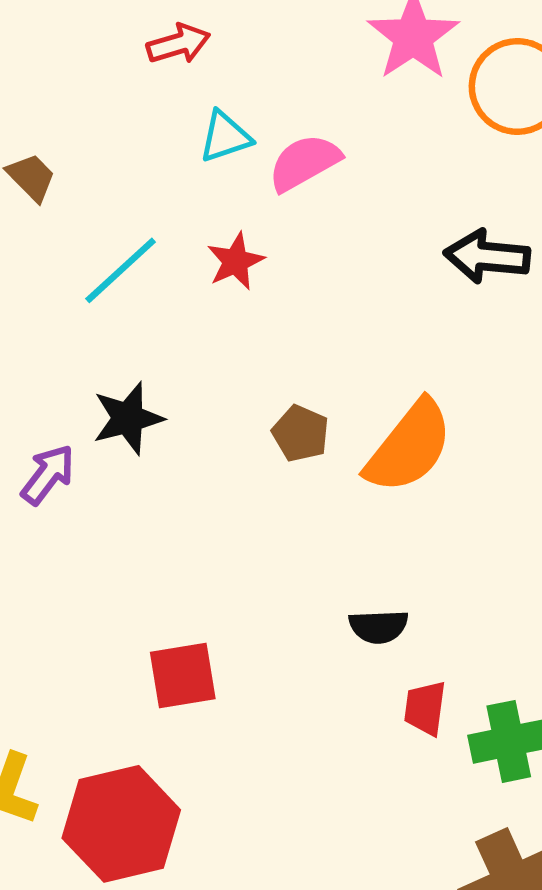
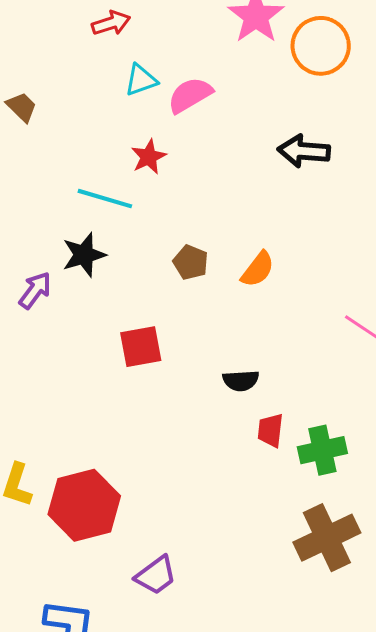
cyan line: (121, 270) -> (105, 199), moved, turned 60
orange semicircle: (409, 447) -> (258, 269), size x0.6
red square: (183, 675) -> (141, 347), moved

